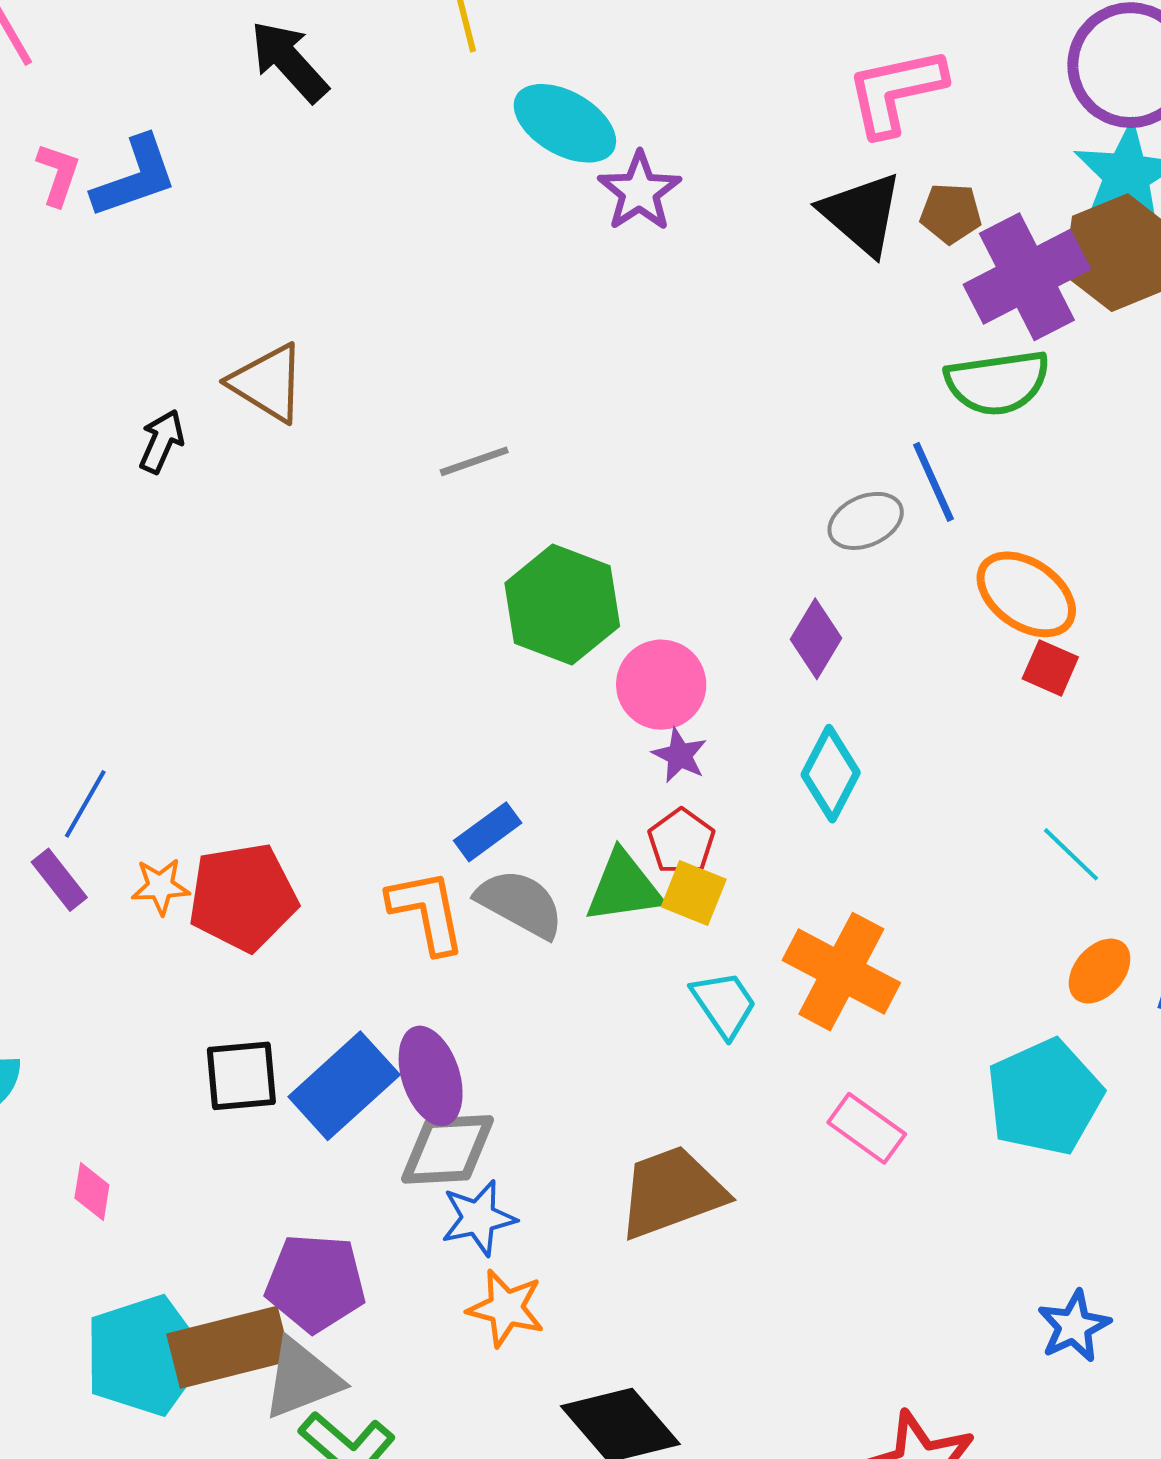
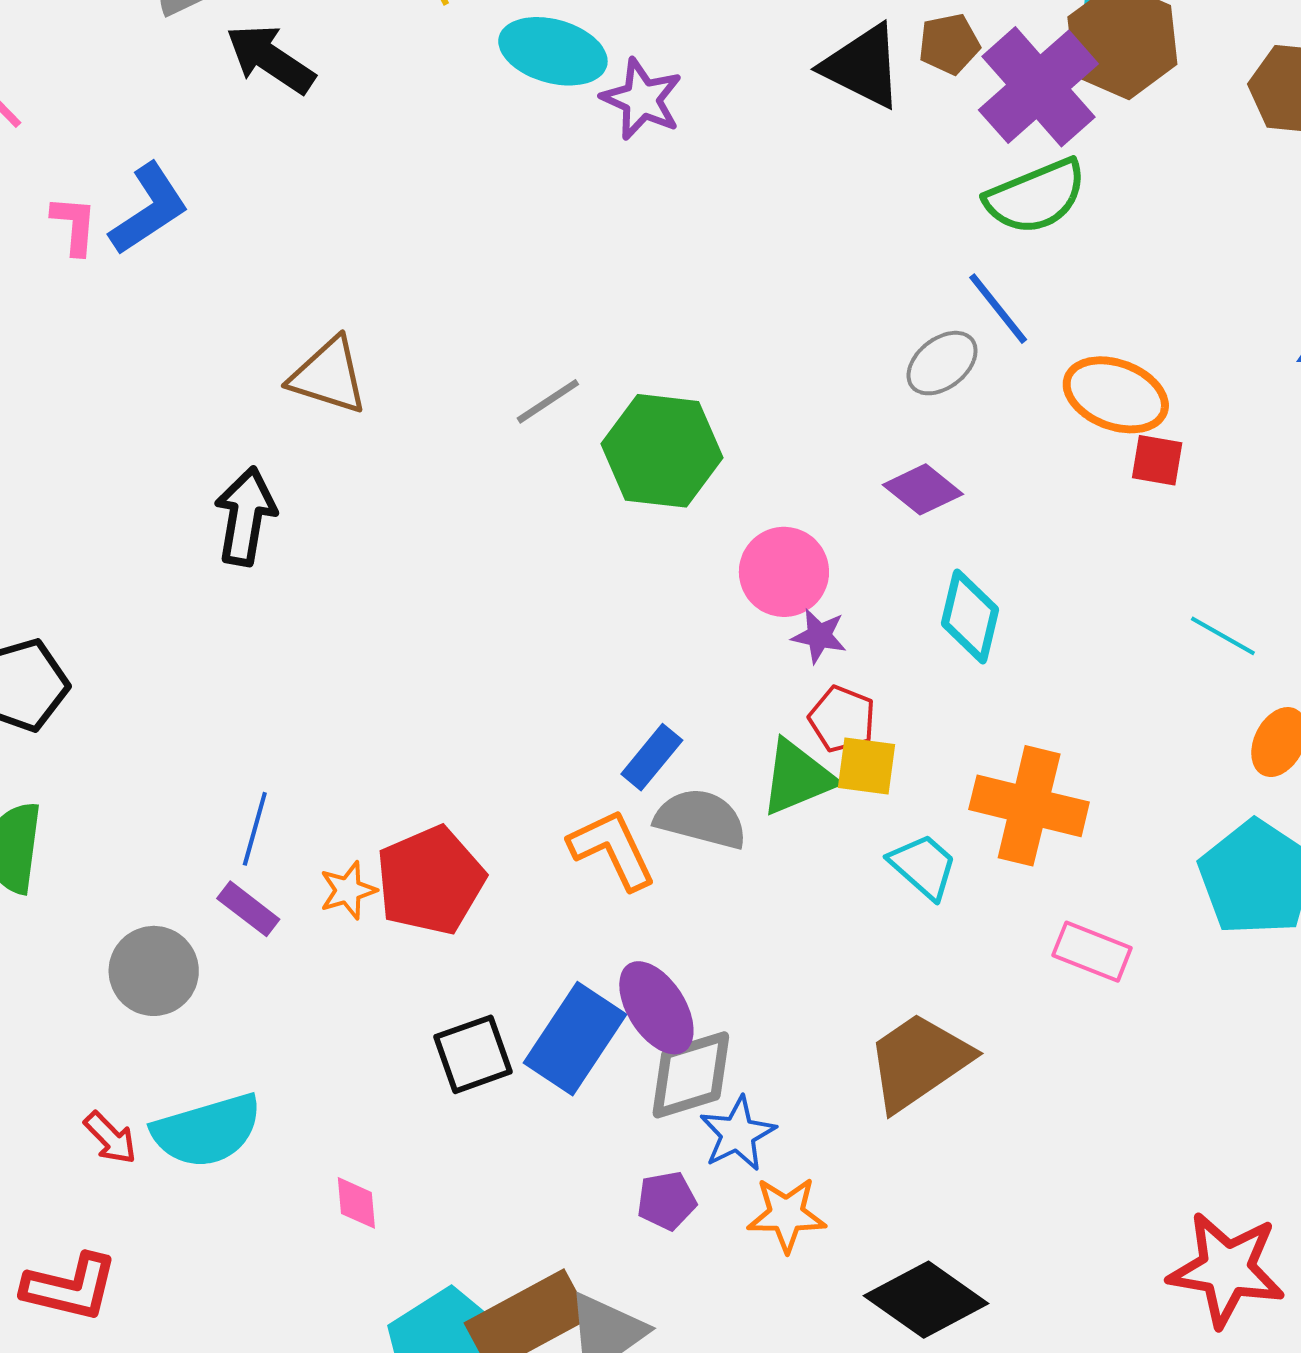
black arrow: (162, 441) -> (245, 516), moved, size x1.5
green hexagon: (562, 605) -> (662, 451), moved
purple diamond: (816, 639) -> (923, 489), turned -68
purple pentagon: (316, 1283) -> (667, 1201), moved, size x0.6

